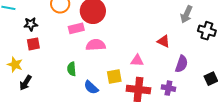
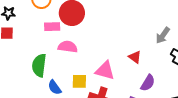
pink triangle: (137, 61) -> (105, 71), size x1.5
green semicircle: (72, 69) -> (39, 65), size x1.6

